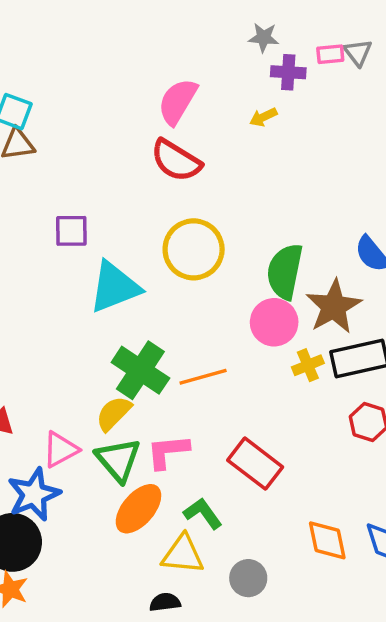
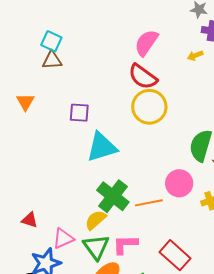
yellow circle: (194, 249) -> (149, 107), moved
pink circle: (274, 322) -> (179, 183), moved

